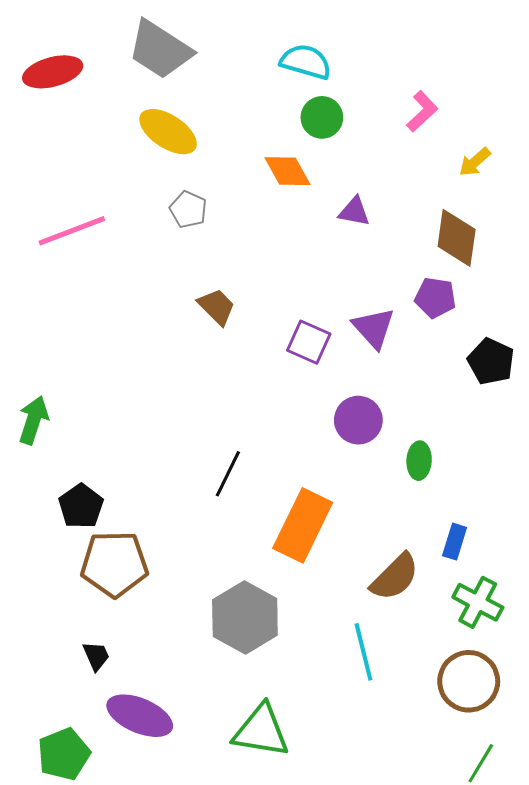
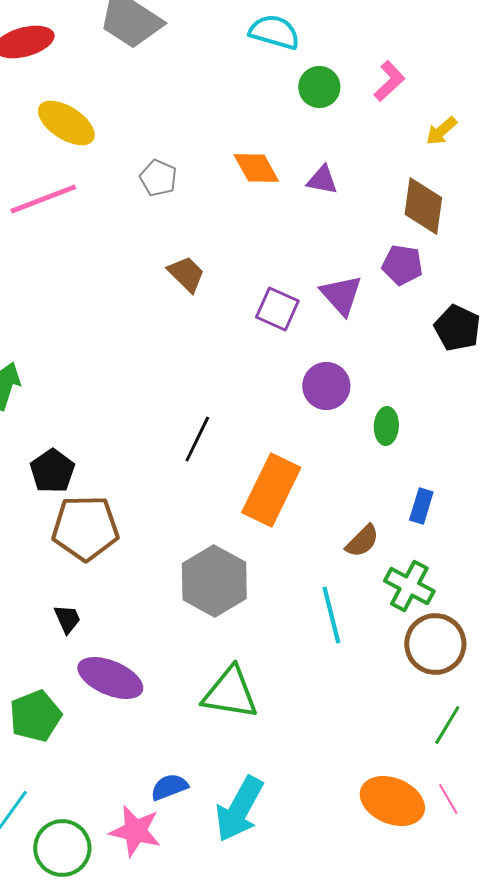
green circle: (322, 117) -> (319, 87), moved
yellow ellipse: (168, 132) -> (66, 123), moved
orange diamond: (287, 171) -> (256, 168), moved
brown semicircle: (395, 577) -> (362, 541), size x0.7
green cross: (478, 602) -> (409, 586), moved

